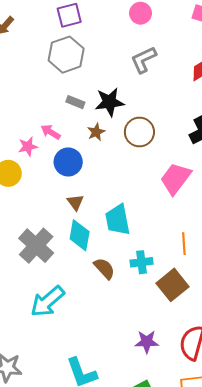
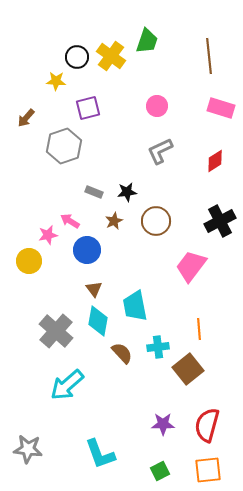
gray hexagon: (66, 55) -> (64, 146), moved
black star: (109, 102) -> (127, 192), size x0.7

